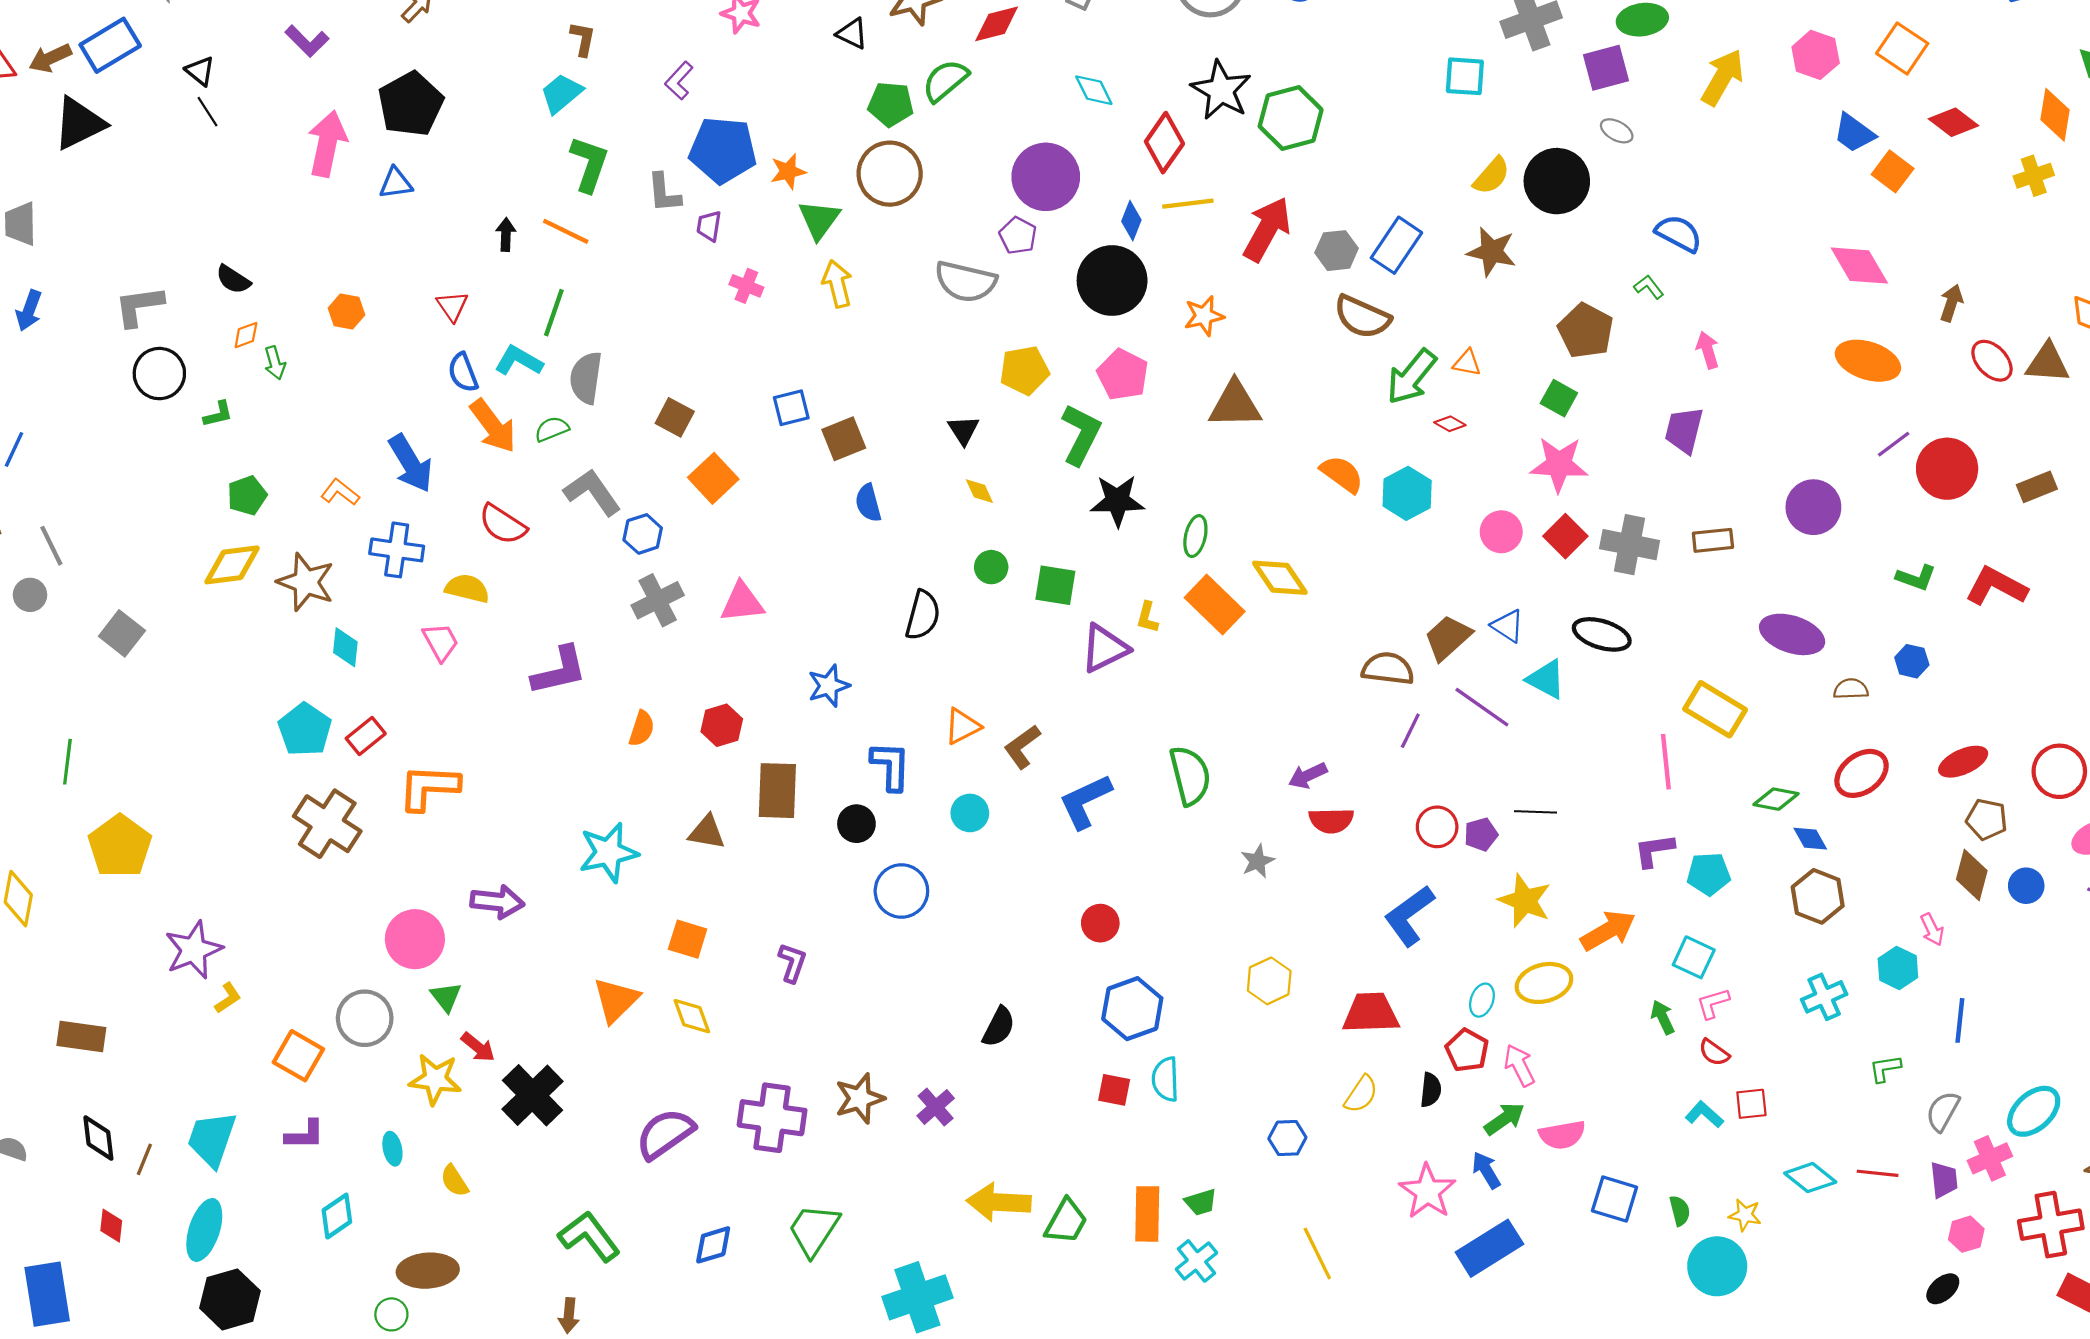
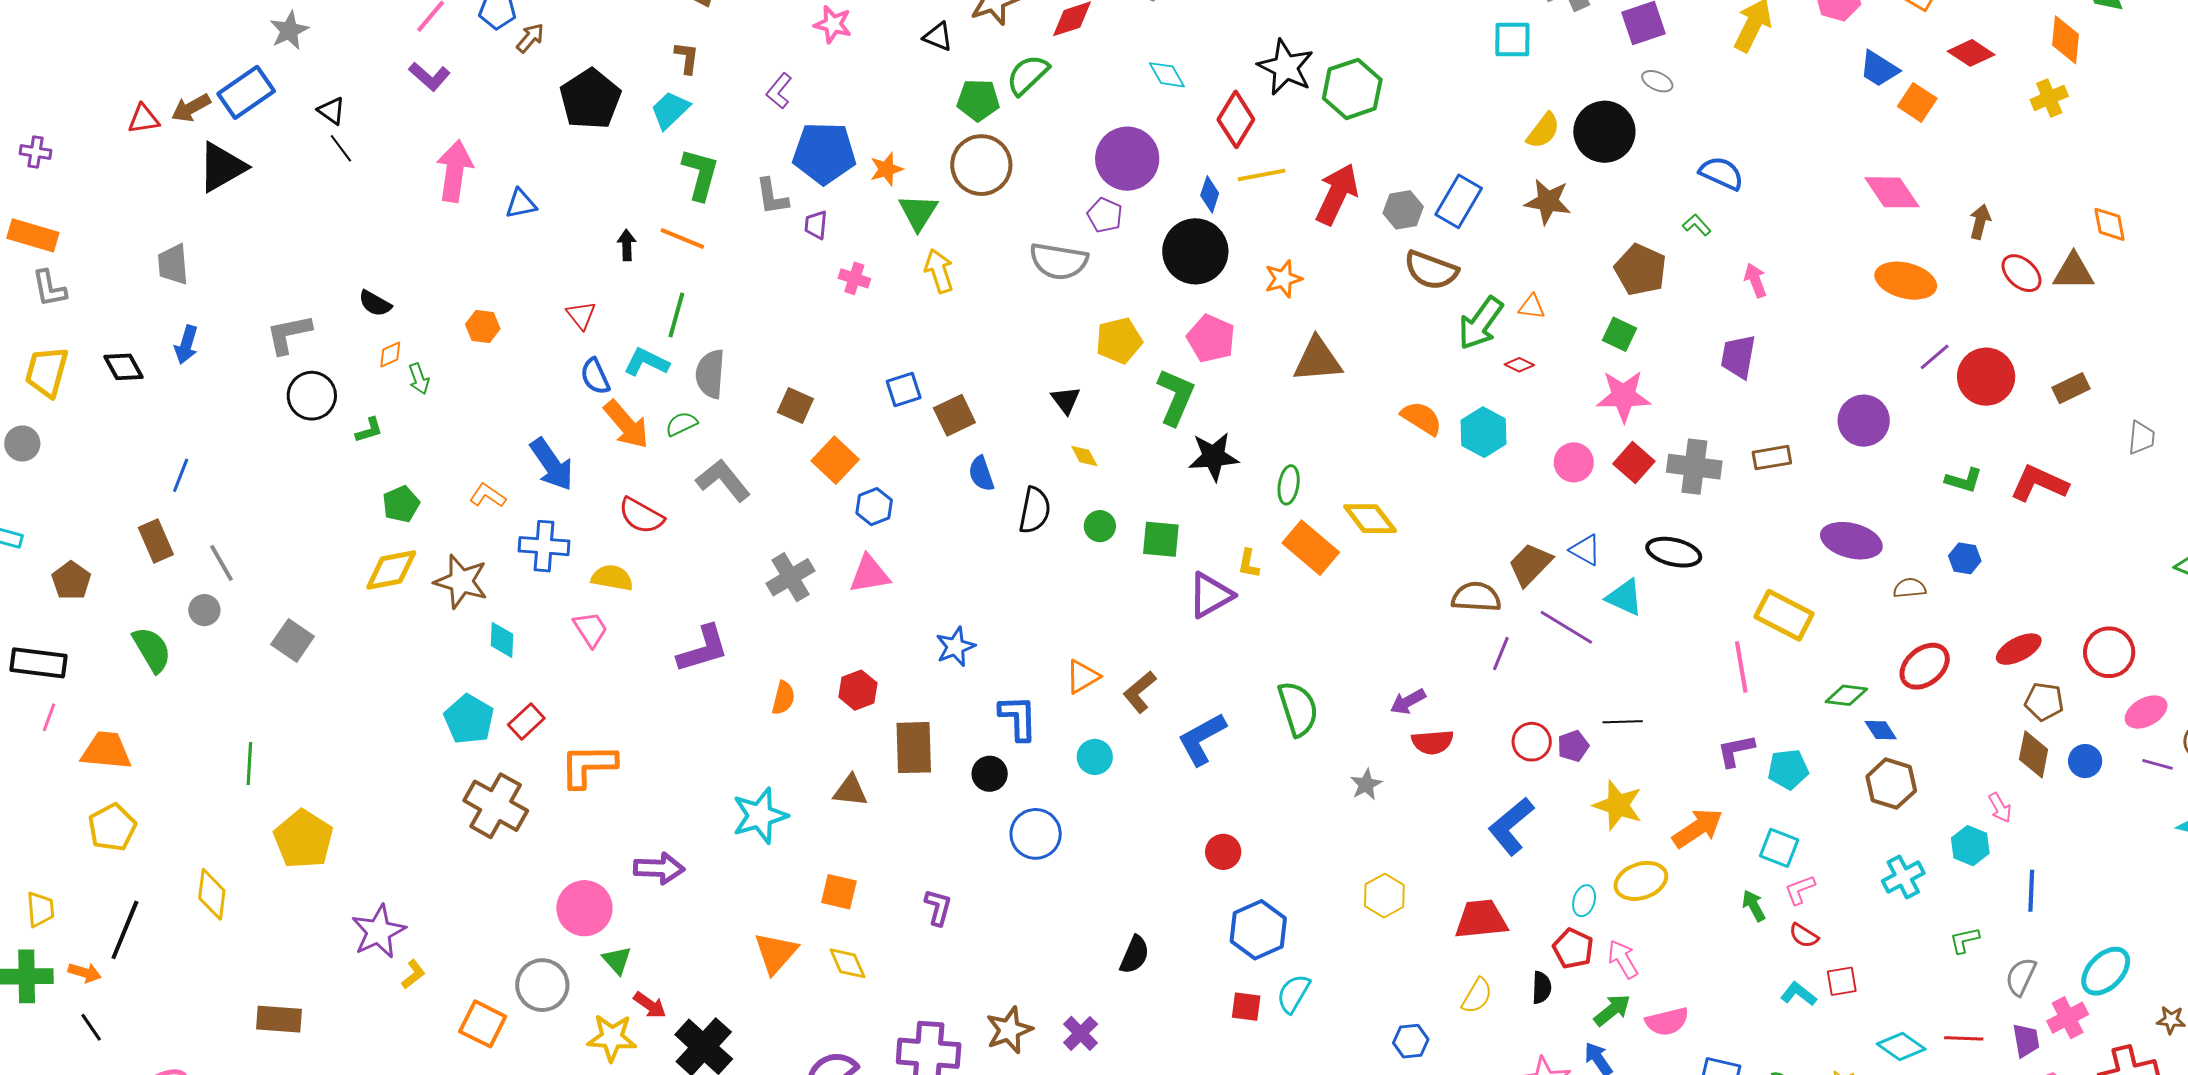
black pentagon: (411, 104) -> (590, 99), moved
blue hexagon: (643, 534) -> (874, 507), moved
black semicircle: (923, 615) -> (1035, 510), moved
cyan semicircle: (1165, 1079) -> (1293, 994), turned 36

